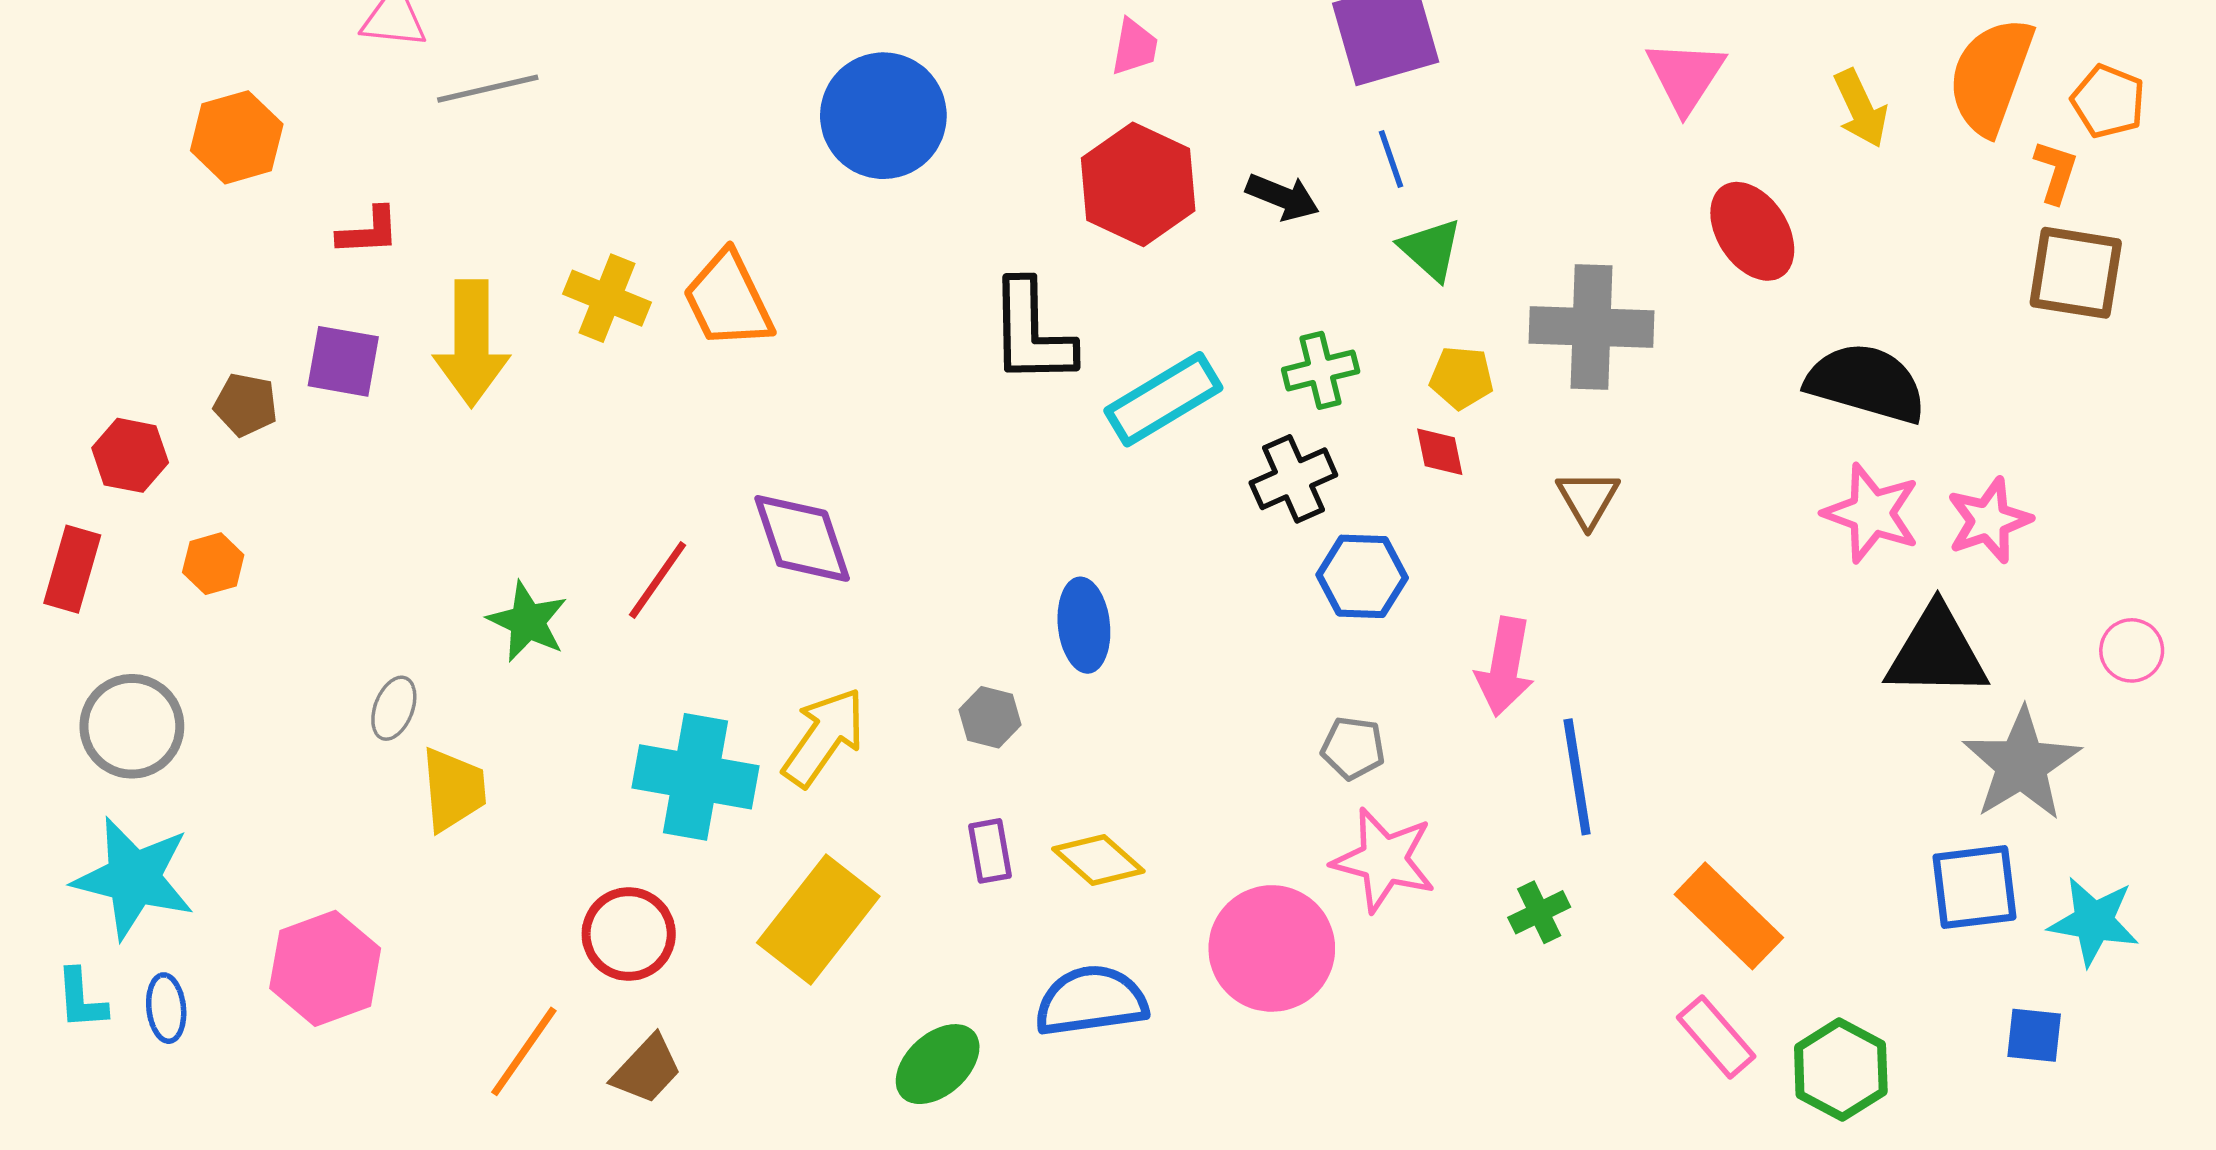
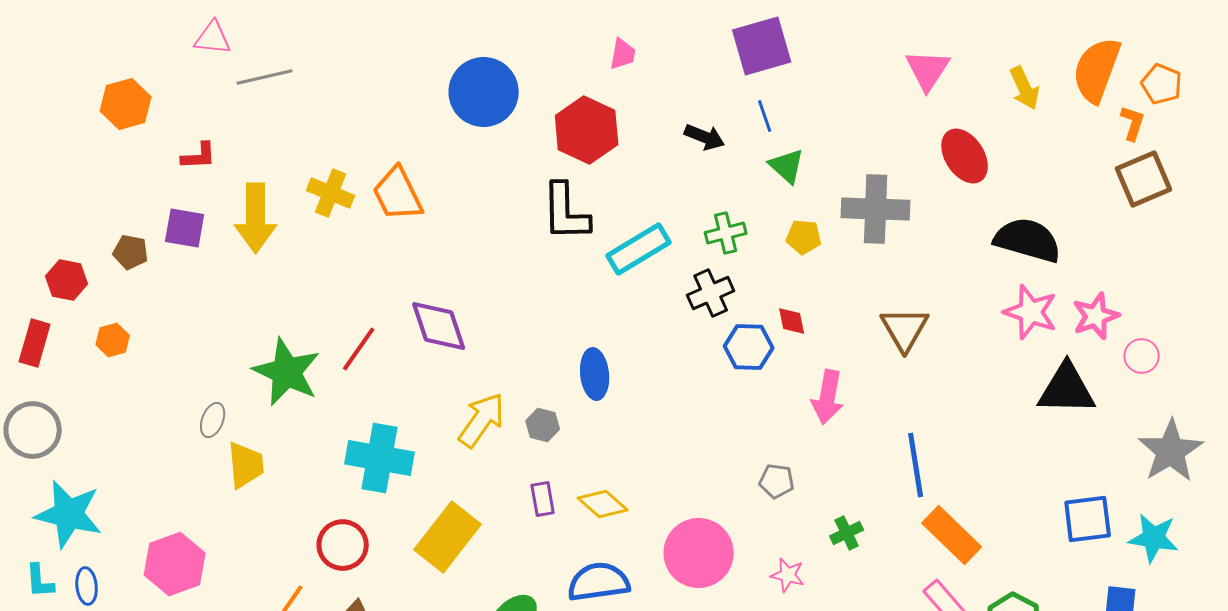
red hexagon: (1138, 184) -> (587, 130), moved
brown square: (2076, 273) -> (1144, 179), turned -32
red diamond: (1440, 452) -> (792, 321), moved
brown triangle: (1588, 499) -> (905, 329), moved, size x1.4
green star: (527, 621) -> (287, 372), size x1.5
pink circle: (2132, 650) -> (1142, 356), moved
gray circle: (132, 726) -> (33, 430), moved
yellow arrow: (824, 737) -> (482, 420), moved
gray pentagon: (1353, 748) -> (777, 481), moved
gray star: (2021, 764) -> (1171, 451), moved
blue line: (1577, 777) -> (916, 465), moved
pink star: (1384, 860) -> (788, 575), moved, size x0.6

